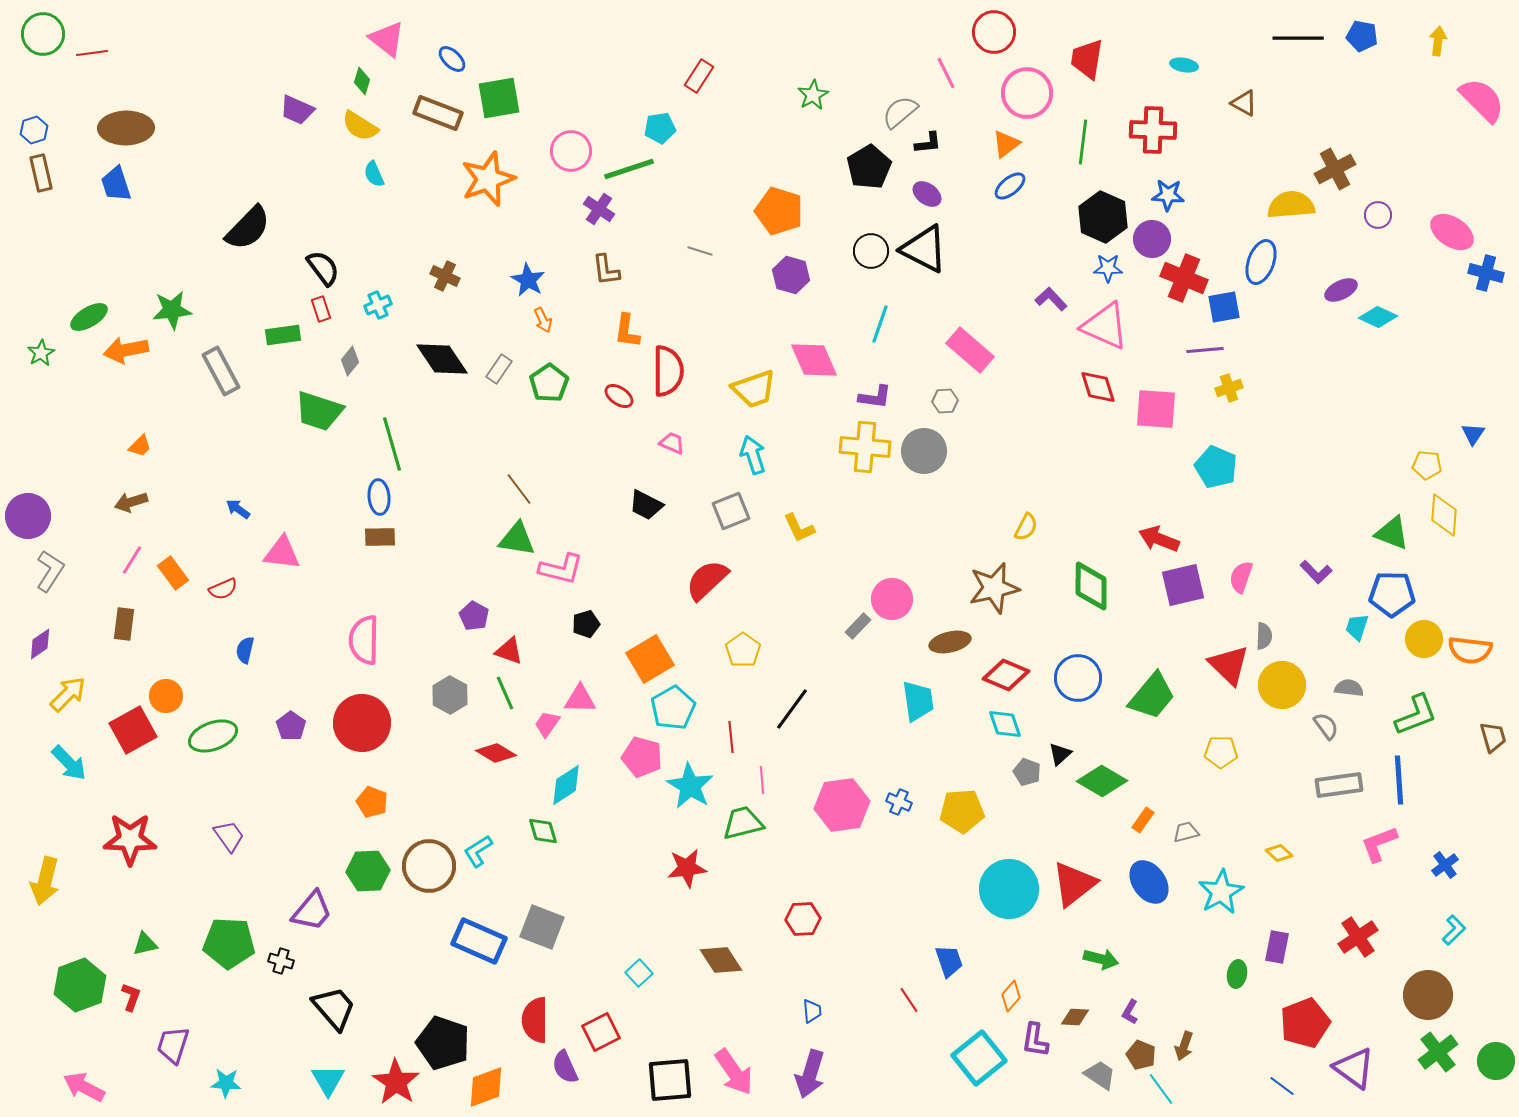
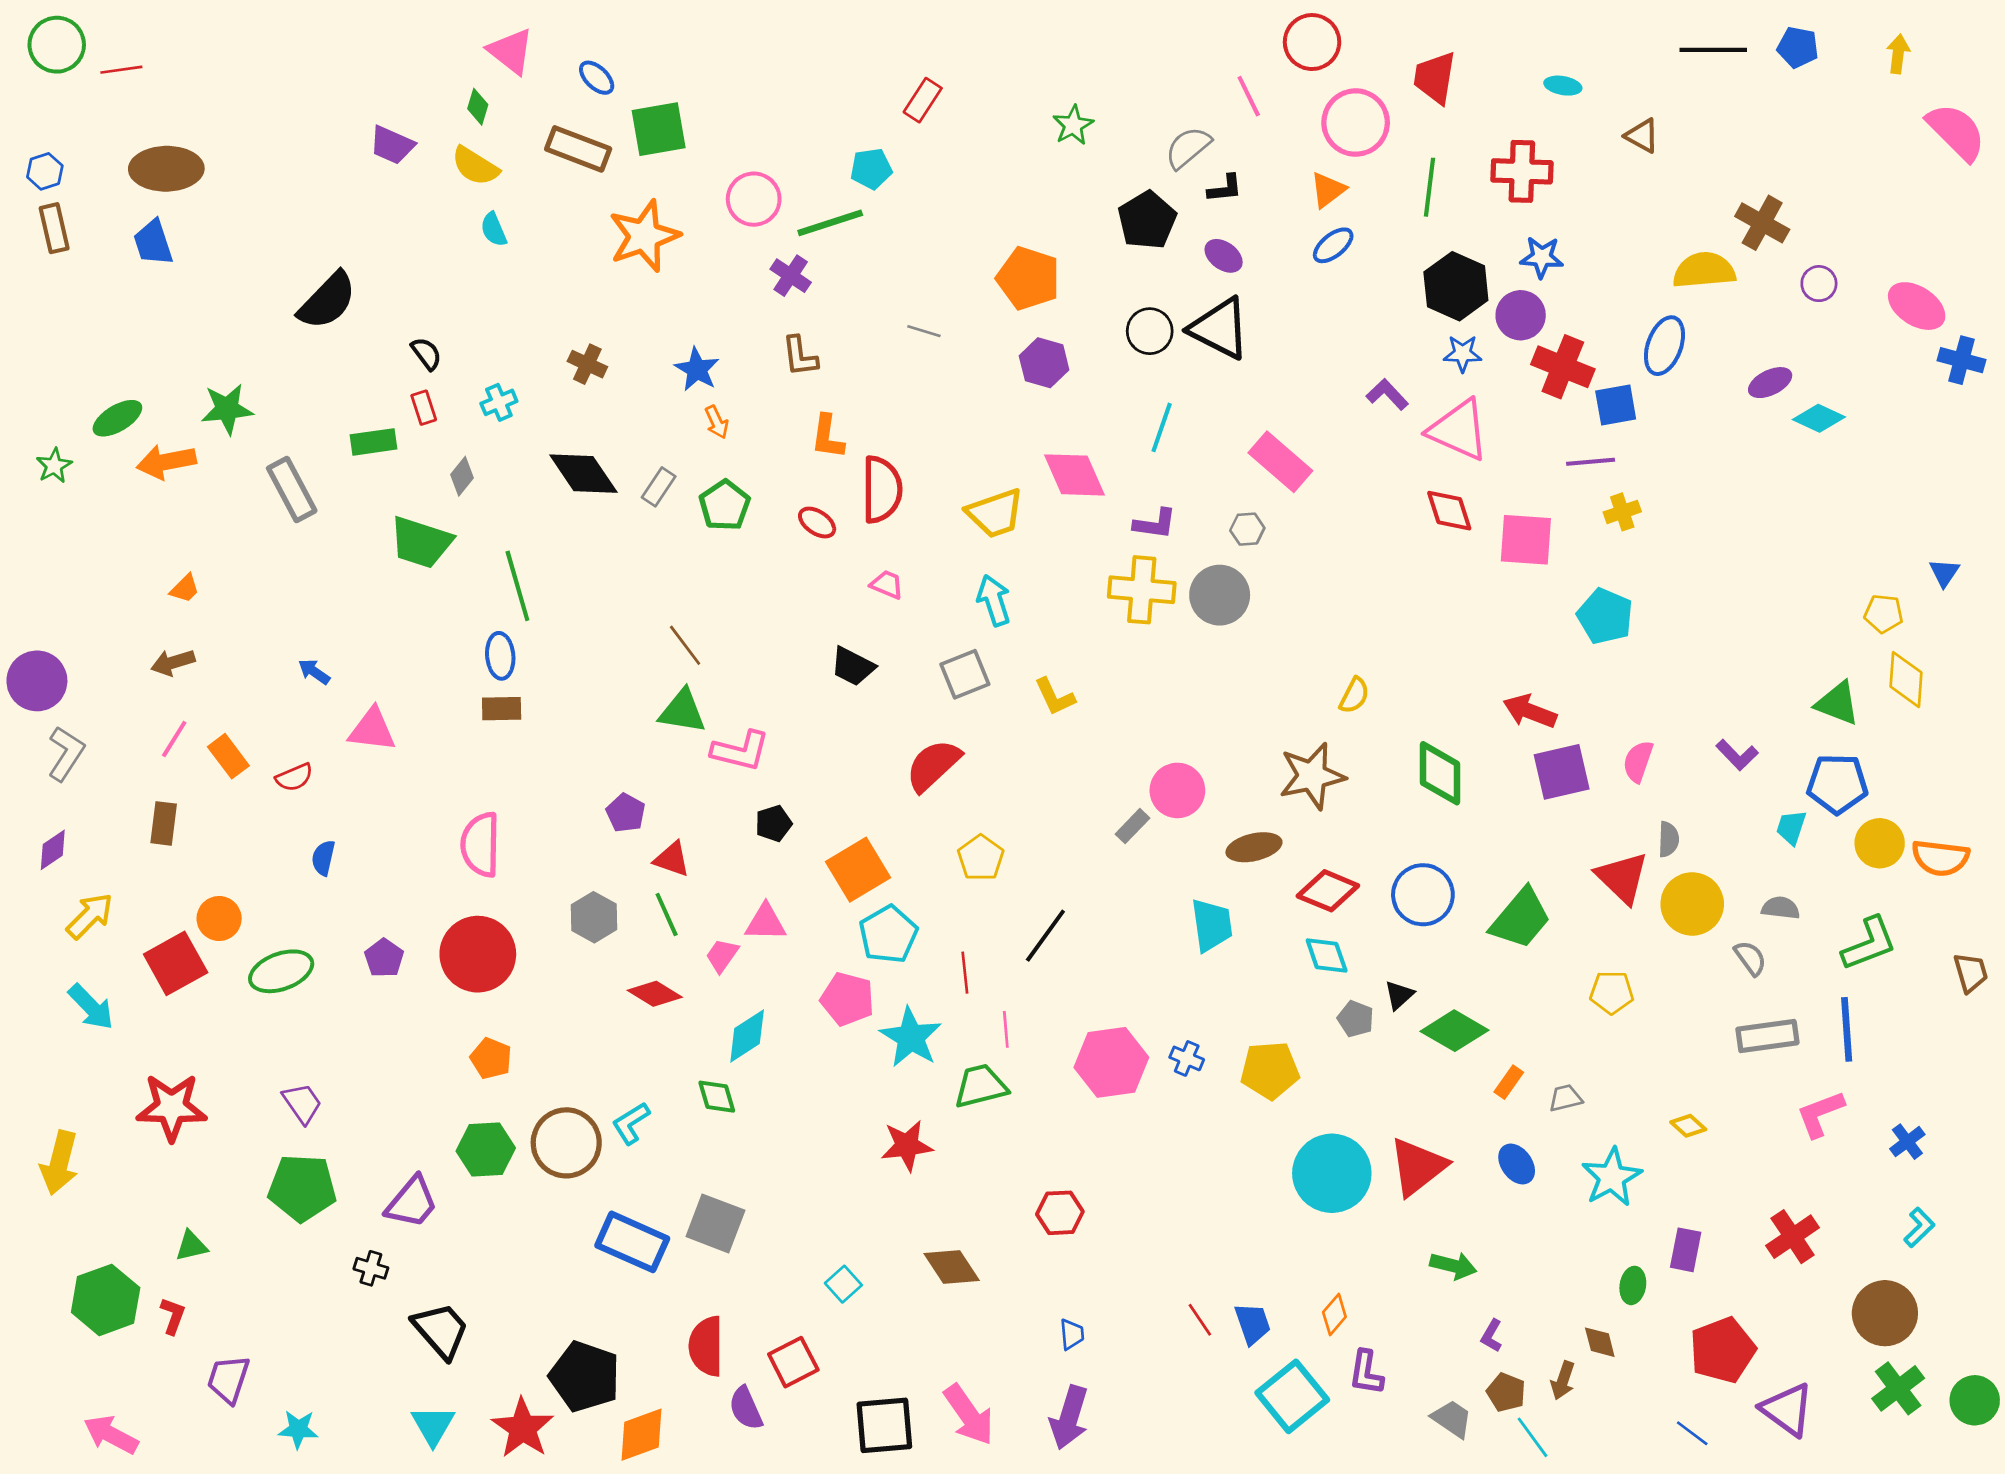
brown cross: (1335, 169) -> (1762, 223), turned -33
black semicircle: (323, 268) -> (426, 354), size x0.7
blue ellipse: (1149, 882) -> (1517, 1164), size x0.7
green pentagon: (229, 943) -> (302, 1188), moved
blue trapezoid: (949, 961) -> (1253, 1324), moved
brown diamond: (1075, 1017) -> (1600, 1342), moved, turned 72

